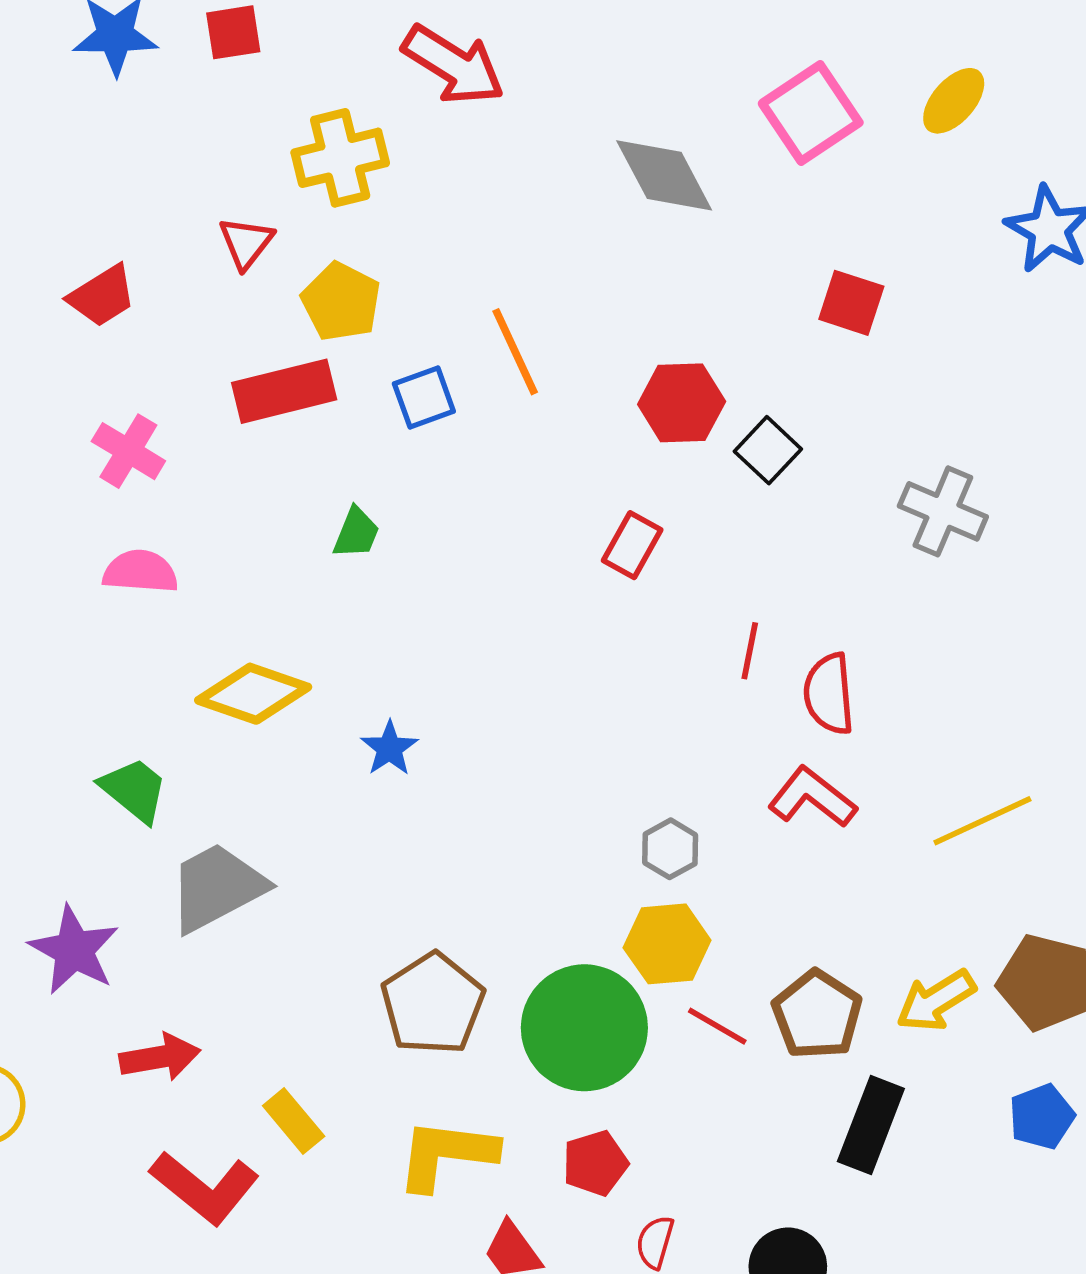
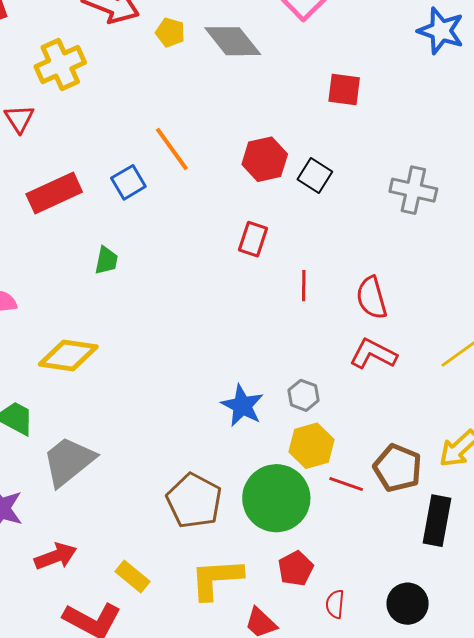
yellow pentagon: (341, 302) -> (170, 32), moved, size x0.7
red line: (750, 651) -> (304, 286), moved
blue star: (389, 748) -> (242, 406), moved, size x1.4

